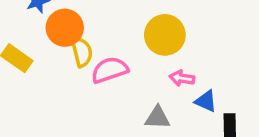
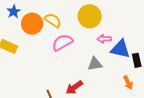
yellow semicircle: (82, 52) -> (53, 20), moved, turned -30
blue triangle: (206, 101) -> (120, 49), size x1.5

